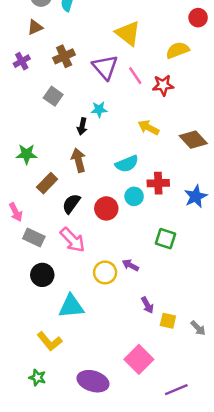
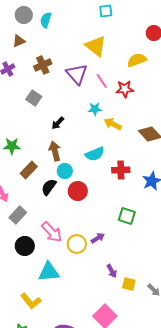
cyan star: (99, 109) -> (95, 109), moved
black arrow: (82, 126) -> (58, 123), turned 32
cyan circle: (134, 196) -> (65, 171), moved
gray rectangle: (34, 237) -> (18, 215), turned -72
pink arrow: (72, 240) -> (52, 232), moved
purple arrow: (130, 265) -> (98, 238), turned 120

